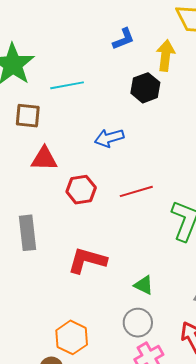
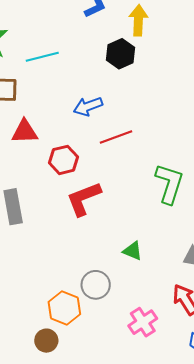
red line: (136, 191) -> (116, 137), moved
red L-shape: (87, 260) -> (84, 199), moved, turned -33
gray circle: (138, 323) -> (96, 285), moved

